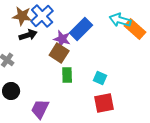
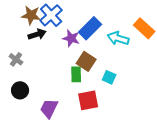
cyan arrow: (120, 20) -> (118, 38), moved
brown square: (59, 53) -> (86, 61), moved
red square: (104, 103) -> (88, 100), moved

